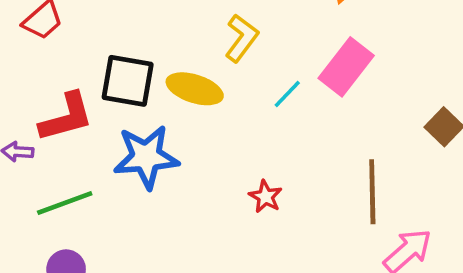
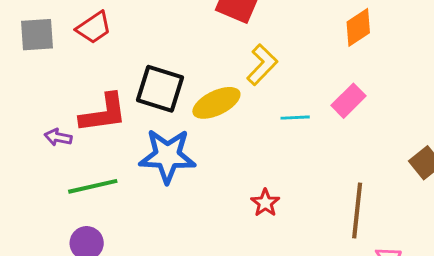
pink rectangle: (346, 67) -> (348, 101), size x0.7
yellow ellipse: (195, 89) -> (216, 103), turned -51
cyan line: (287, 94) -> (295, 118), turned 36

